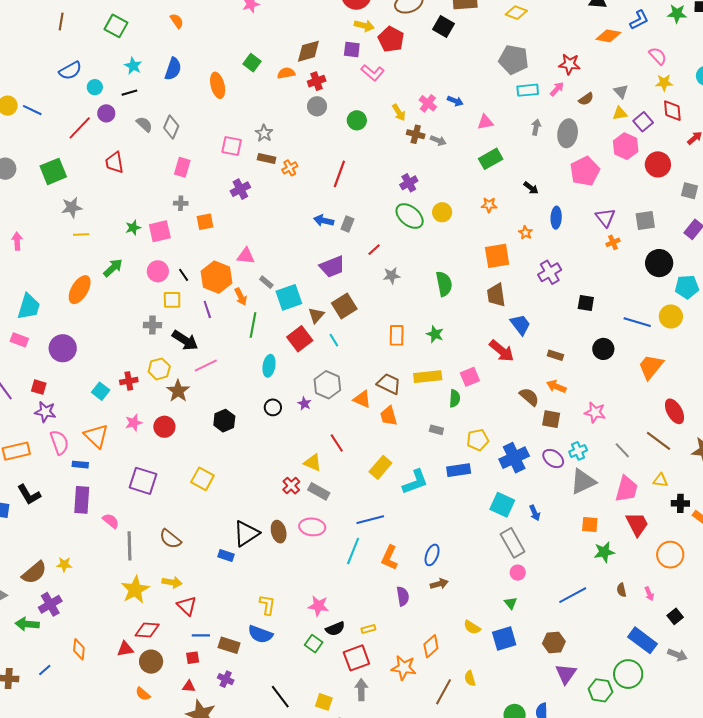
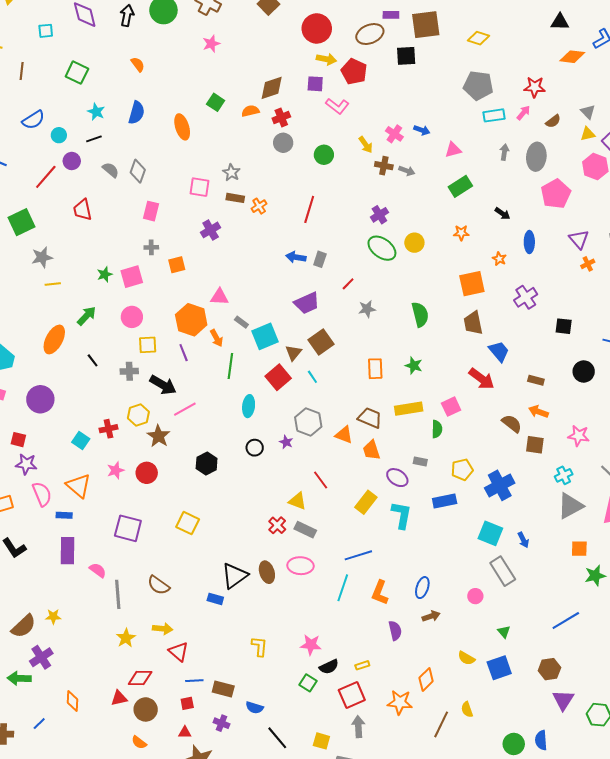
black square: (444, 26) -> (406, 56), turned -30
black line: (184, 275) -> (93, 360), moved
purple ellipse: (553, 459) -> (397, 478), moved
cyan L-shape: (415, 482) -> (402, 515), turned -56
pink circle: (518, 573) -> (475, 596), moved
yellow star: (135, 590) -> (126, 638), size x0.7
blue semicircle: (260, 634) -> (255, 708), moved, size x0.7

